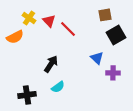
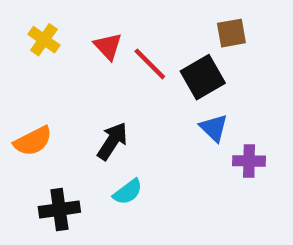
yellow cross: (29, 18) -> (44, 40), moved
black square: (116, 35) -> (203, 77), moved
orange semicircle: (15, 37) -> (33, 141), moved

